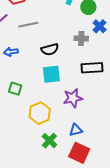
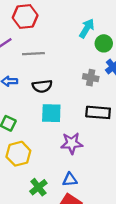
black semicircle: (50, 49) -> (42, 86), moved
yellow hexagon: (40, 113) -> (18, 154), moved

